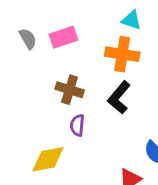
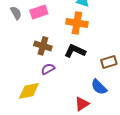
black L-shape: (119, 97) -> (75, 51), turned 75
purple semicircle: (77, 125) -> (48, 69), turned 56

